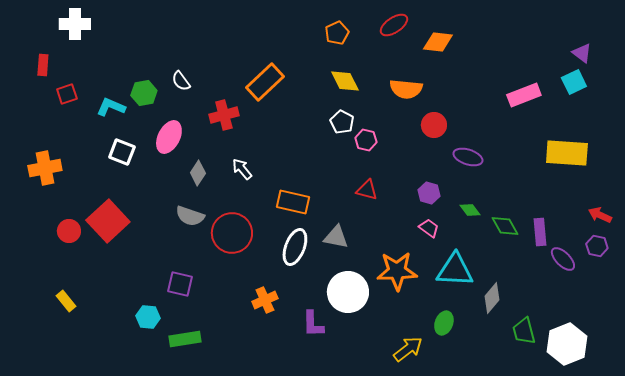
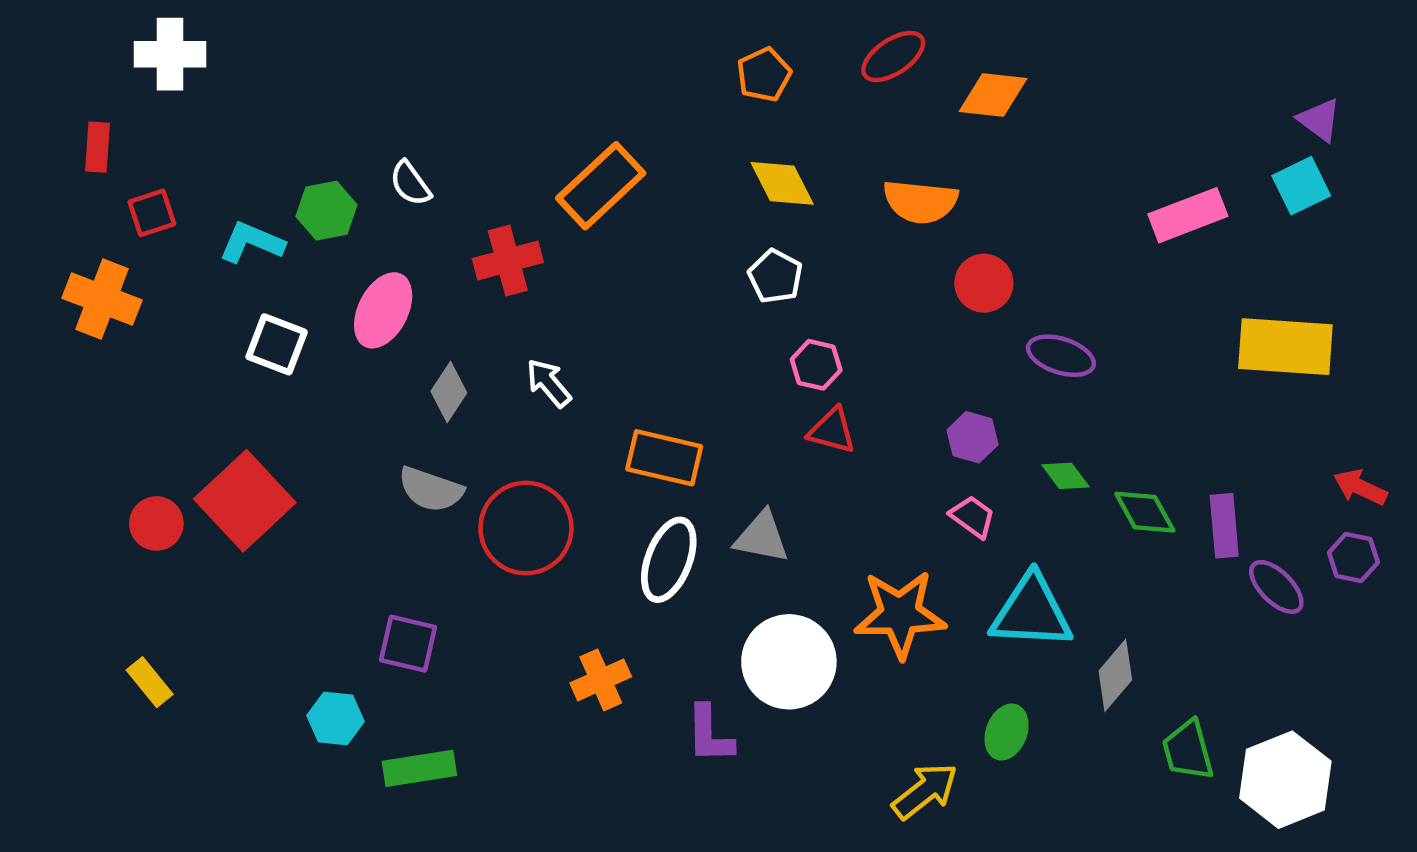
pink hexagon: (366, 140) -> (816, 365), moved
orange cross: (45, 168) -> (102, 299), moved, turned 32

